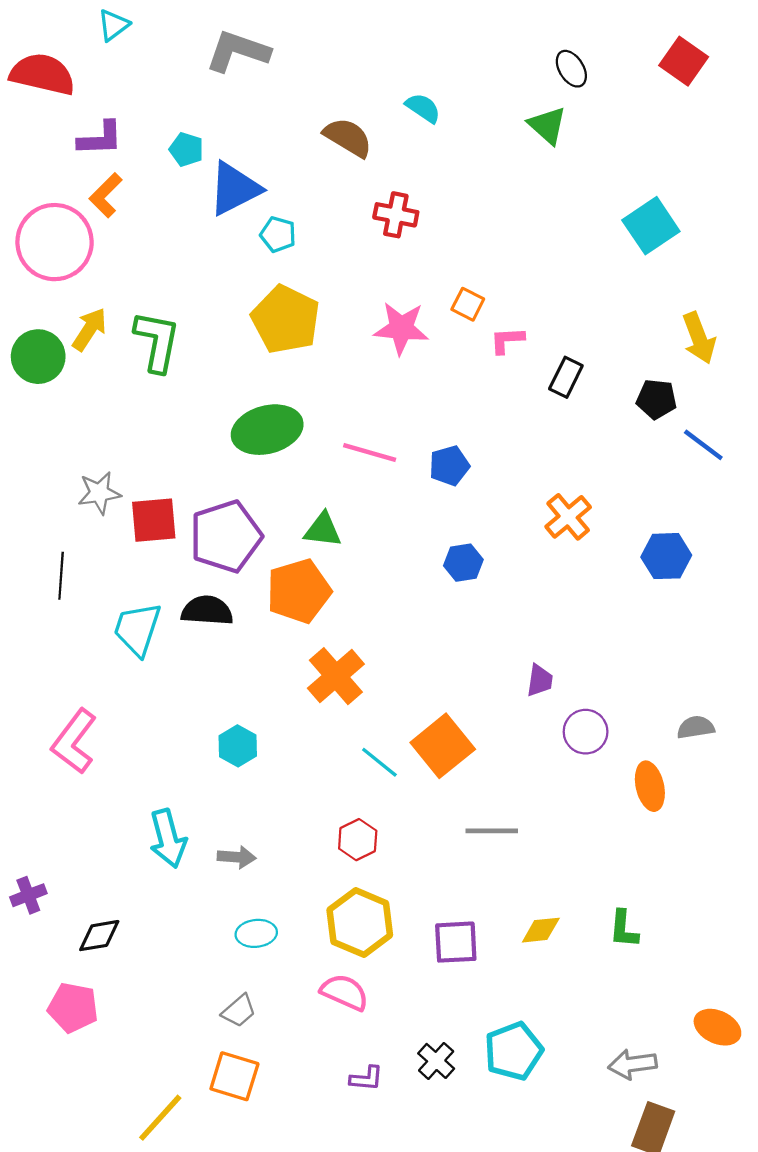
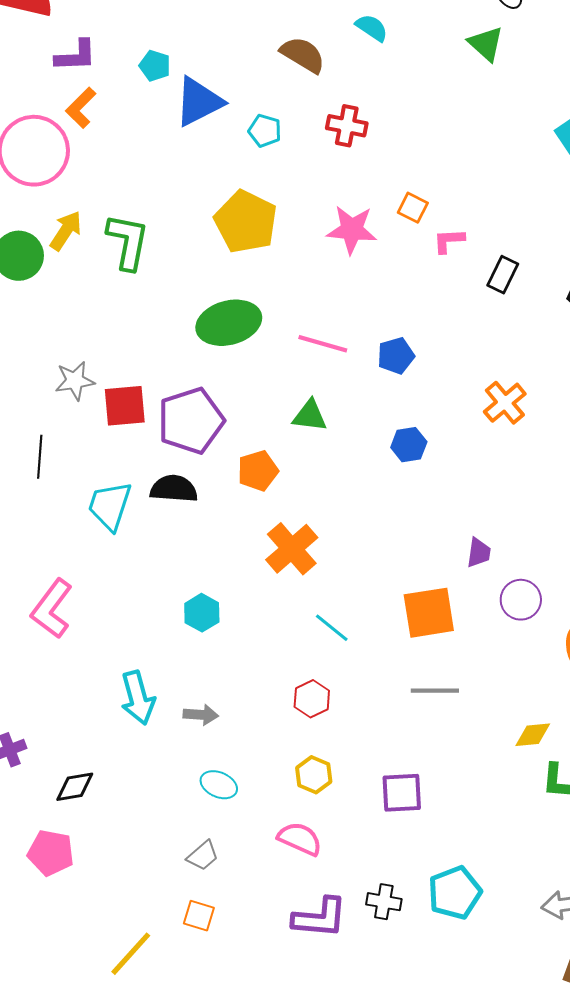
cyan pentagon: (278, 234) -> (265, 131), moved
green triangle: (323, 530) -> (310, 416), moved
orange pentagon: (299, 591) -> (258, 471), size x0.7
orange square: (443, 746) -> (429, 613), moved, turned 30
yellow hexagon: (360, 922) -> (314, 775), size x0.6
yellow diamond: (541, 930) -> (533, 735), moved
cyan ellipse: (256, 933) -> (219, 785), turned 30
black cross: (436, 1061) -> (384, 902), turned -32
orange square: (234, 1076) -> (199, 916), size x0.7
purple L-shape: (366, 1078) -> (320, 918), size x1.8

